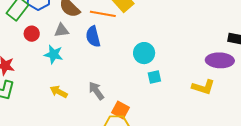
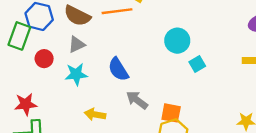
blue semicircle: (93, 37) -> (118, 69), moved

